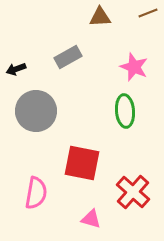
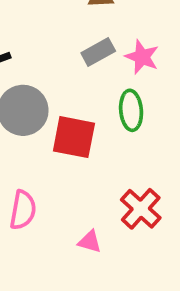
gray rectangle: (68, 57) -> (98, 52), moved
red square: (82, 163) -> (74, 137), moved

